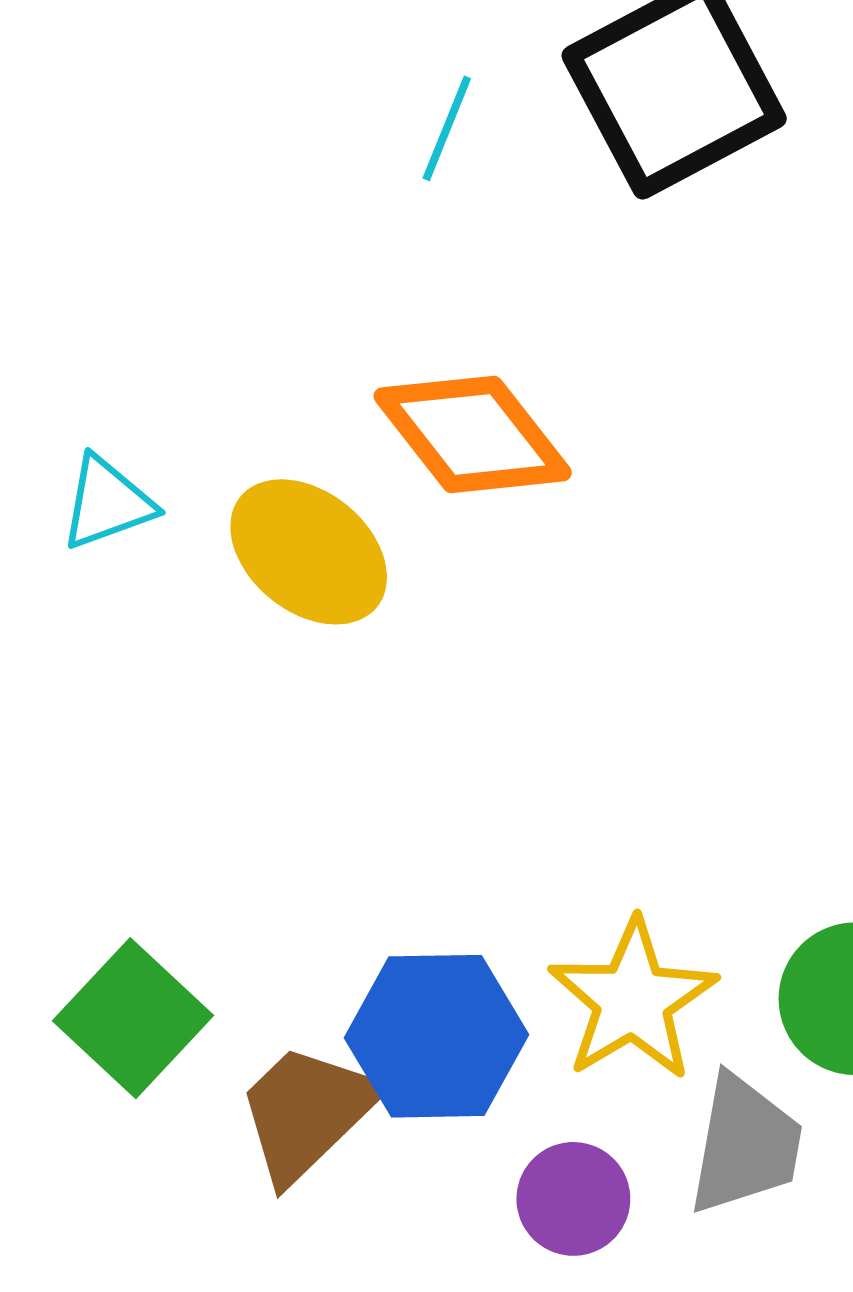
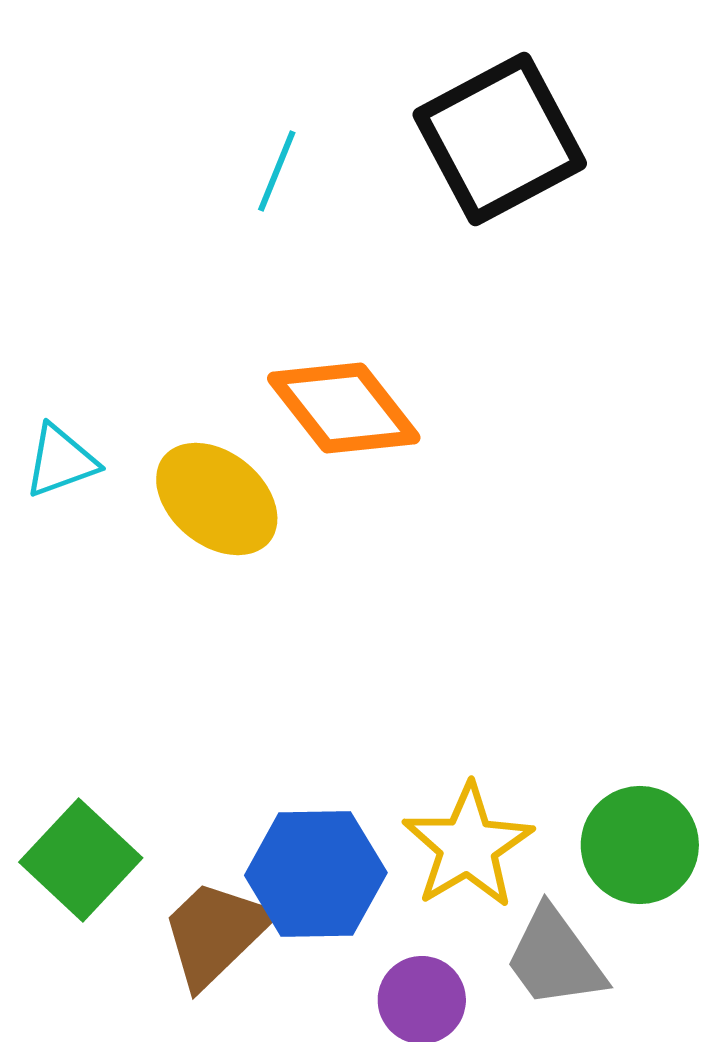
cyan line: (447, 128) -> (277, 171), moved
gray trapezoid: (745, 1145) -> (555, 958), turned 134

